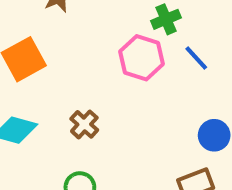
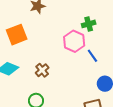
blue line: (196, 58) -> (92, 56), moved

